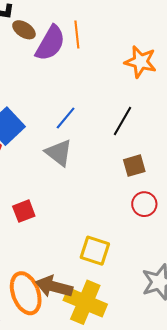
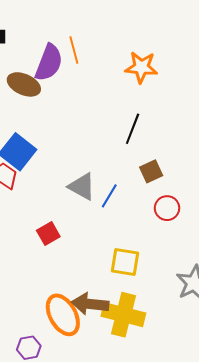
brown ellipse: (24, 30) -> (24, 84), moved, size x1.4
blue line: (66, 118) -> (109, 196), moved
gray triangle: (59, 153) -> (82, 187), moved

